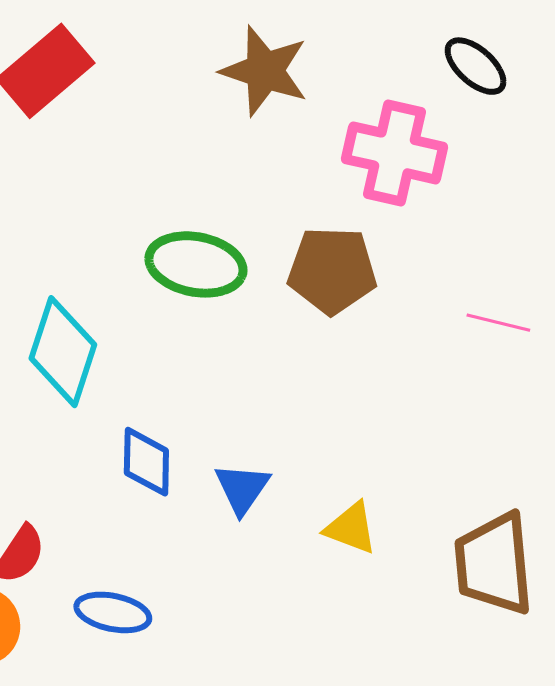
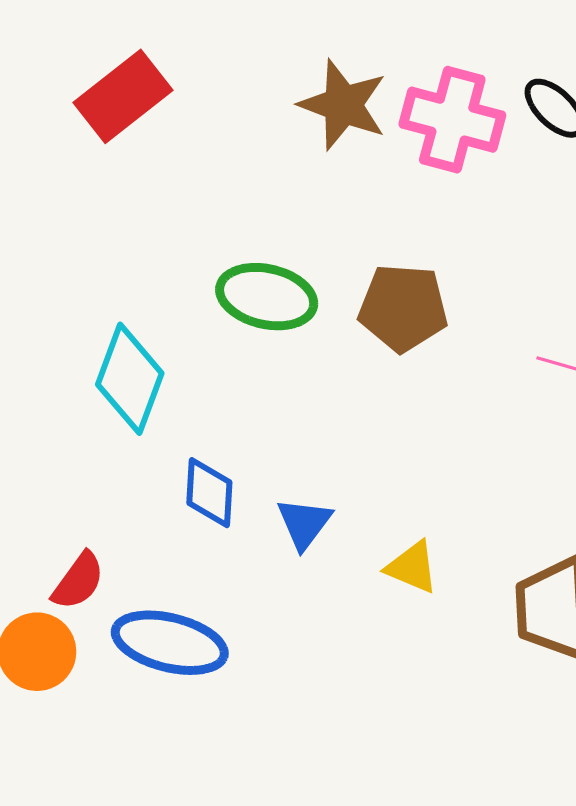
pink cross: (394, 153) -> (452, 120), moved
blue ellipse: (113, 612) -> (170, 643), size x1.5

